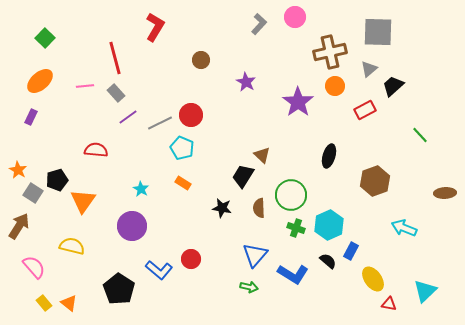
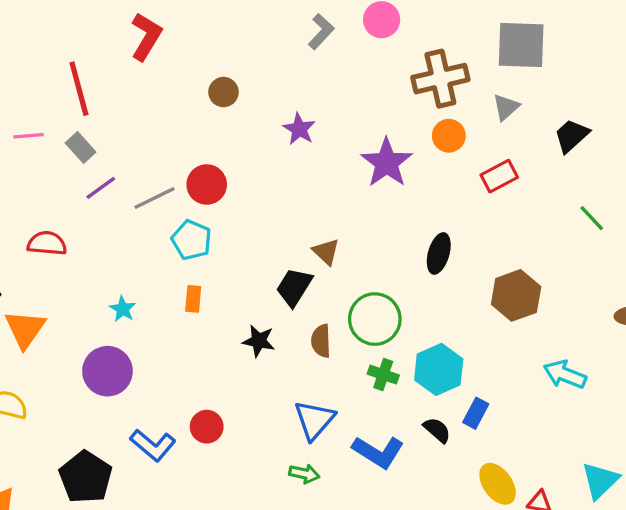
black trapezoid: (393, 86) -> (572, 136), moved
orange rectangle: (183, 183) -> (193, 299), turned 63
yellow ellipse: (373, 279) -> (498, 484), moved

